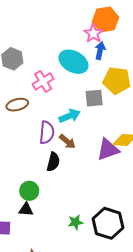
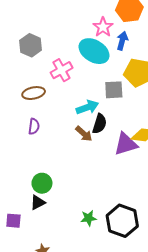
pink star: (93, 33) -> (103, 27), moved
purple semicircle: (47, 132) -> (34, 126), moved, size x0.7
black semicircle: (53, 162) -> (100, 124), moved
black triangle: (26, 209) -> (38, 202), turned -35

